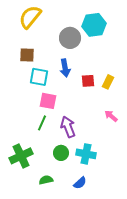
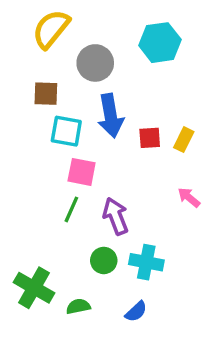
gray circle: (70, 38) -> (95, 63), moved
blue arrow: (65, 68) -> (111, 116), size x1.4
green cross: (21, 156) -> (34, 288), moved, turned -35

